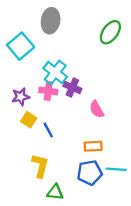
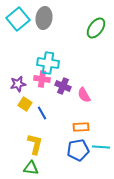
cyan square: (21, 46) -> (18, 19), moved
cyan cross: (55, 72) -> (48, 63), turned -30
purple cross: (72, 87) -> (63, 86), moved
green triangle: (55, 192) -> (31, 168), moved

